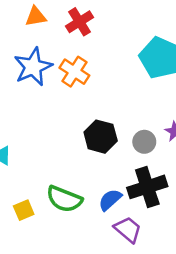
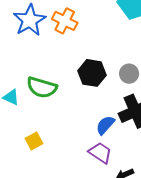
green semicircle: (64, 199) -> (42, 87), moved
purple trapezoid: (128, 229) -> (100, 153), moved

